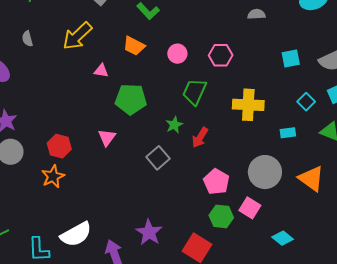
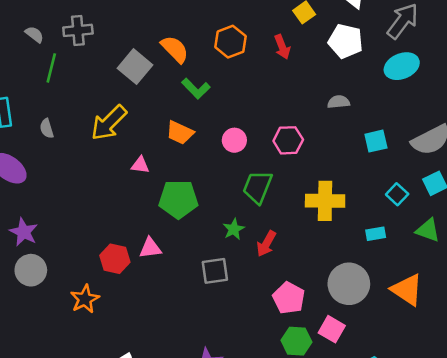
gray semicircle: (256, 14) -> (339, 102), moved
pink triangle: (107, 138) -> (150, 248), turned 48
red hexagon: (59, 146) -> (115, 259), moved
gray square: (158, 158) -> (215, 271), turned 35

